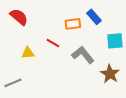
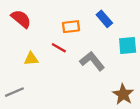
orange rectangle: (73, 24) -> (71, 27), moved
brown star: (110, 74) -> (123, 94), moved

